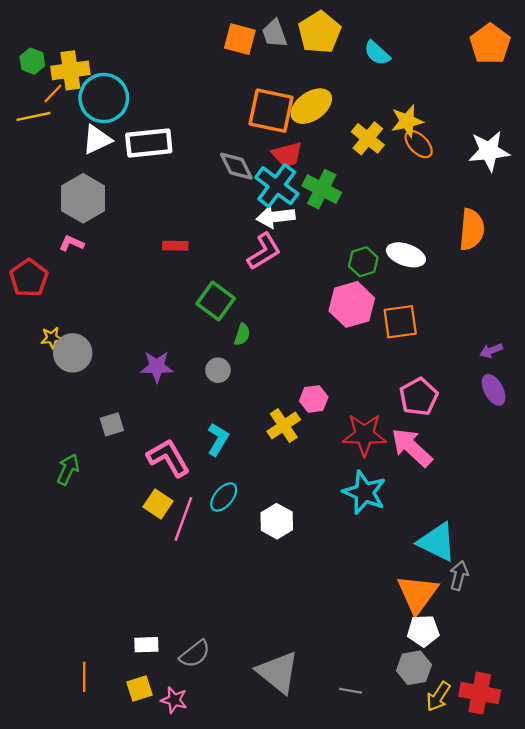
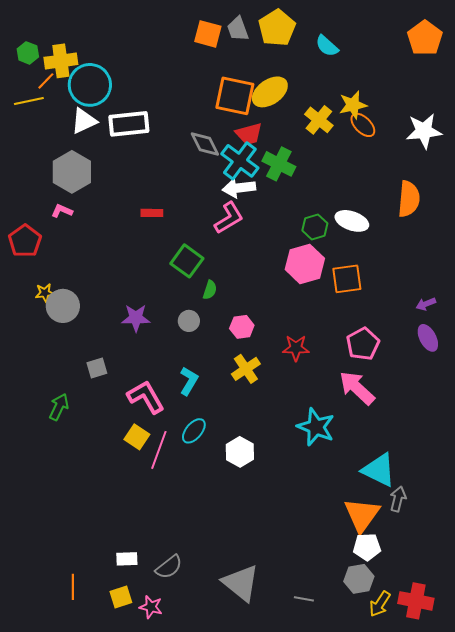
pink hexagon: (314, 399) -> (242, 327), moved
red star: (364, 435) -> (296, 348), moved, size x0.7

